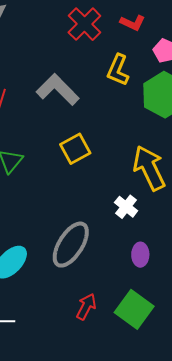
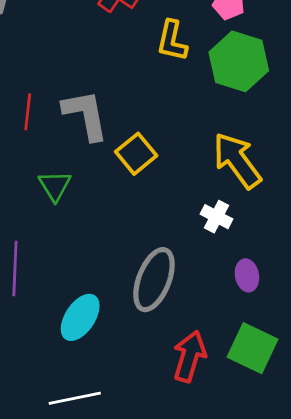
gray L-shape: (58, 90) -> (86, 115), moved, turned 45
red arrow: (86, 307) -> (189, 356), size x1.4

